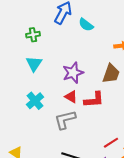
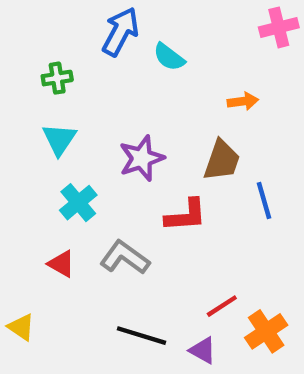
red triangle: (71, 97) -> (61, 264), moved
cyan cross: (35, 101) -> (78, 203), moved
gray L-shape: (65, 120) -> (125, 257), turned 50

